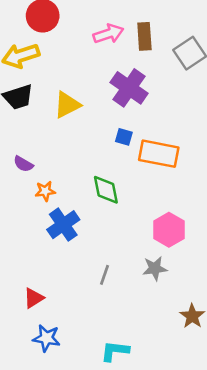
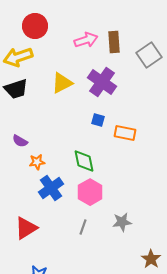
yellow triangle: (67, 105) -> (62, 83), moved
orange rectangle: (159, 154) -> (125, 133), size x0.7
pink hexagon: (169, 230) -> (90, 192), moved
red triangle: (34, 298) -> (26, 228), moved, size x1.4

